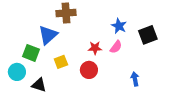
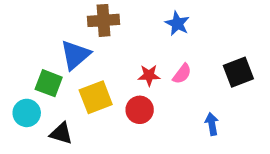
blue star: (119, 26) -> (177, 24), moved
black square: (148, 35) -> (238, 72), moved
yellow square: (61, 62) -> (96, 97), size x1.5

